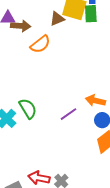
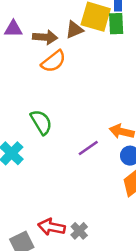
brown arrow: (21, 26) -> (45, 37), moved
green semicircle: (28, 109) -> (41, 122), moved

